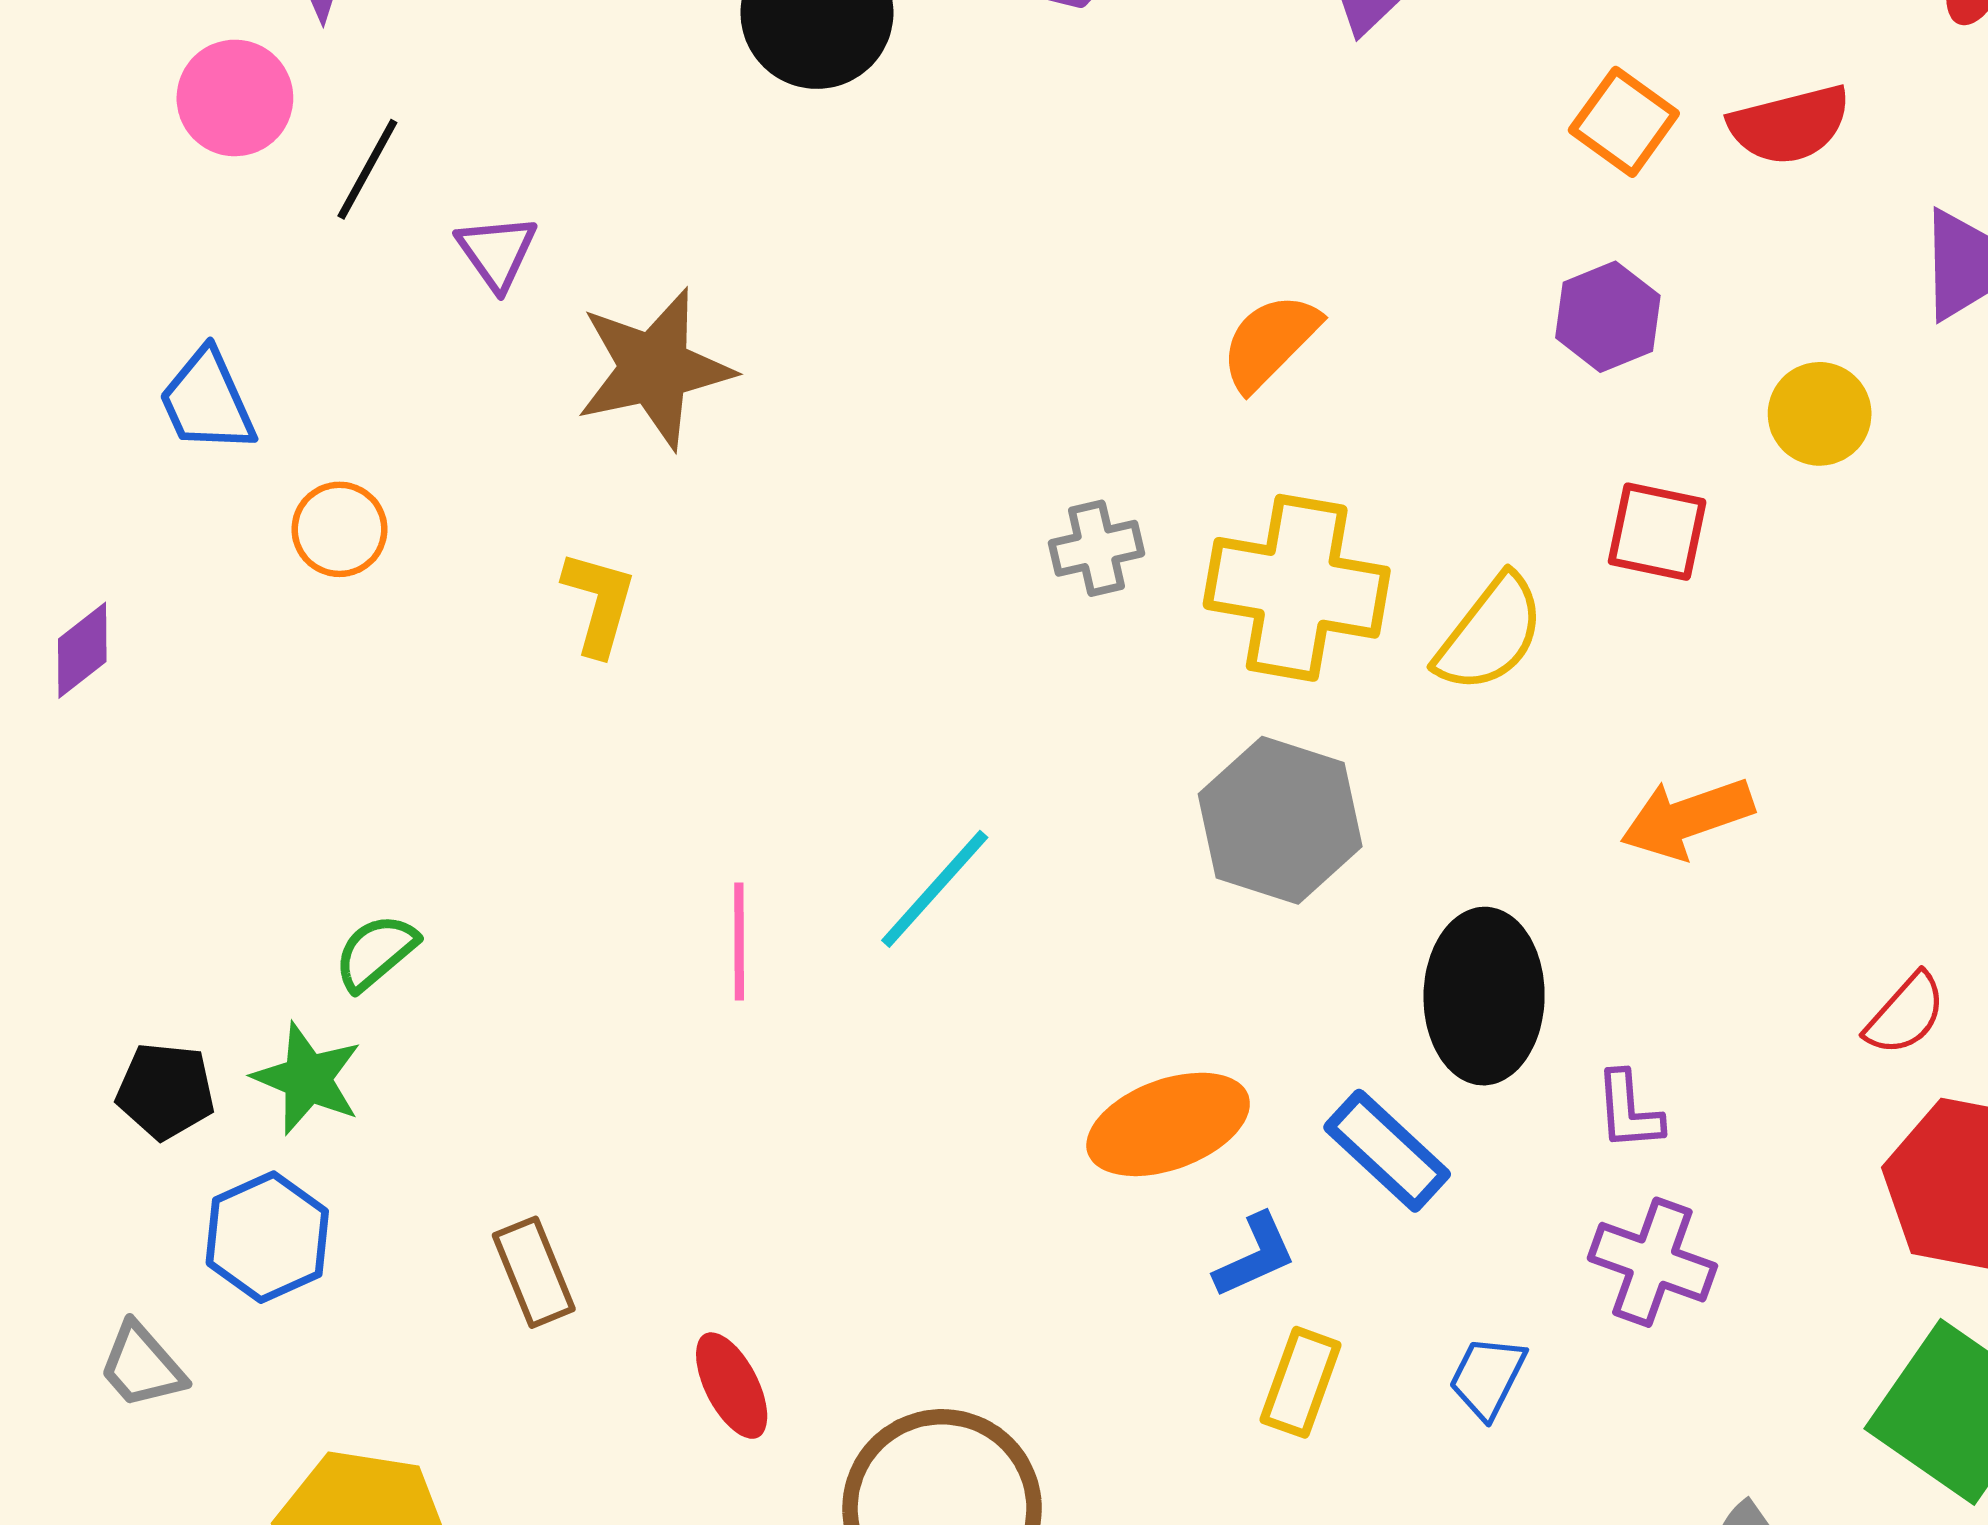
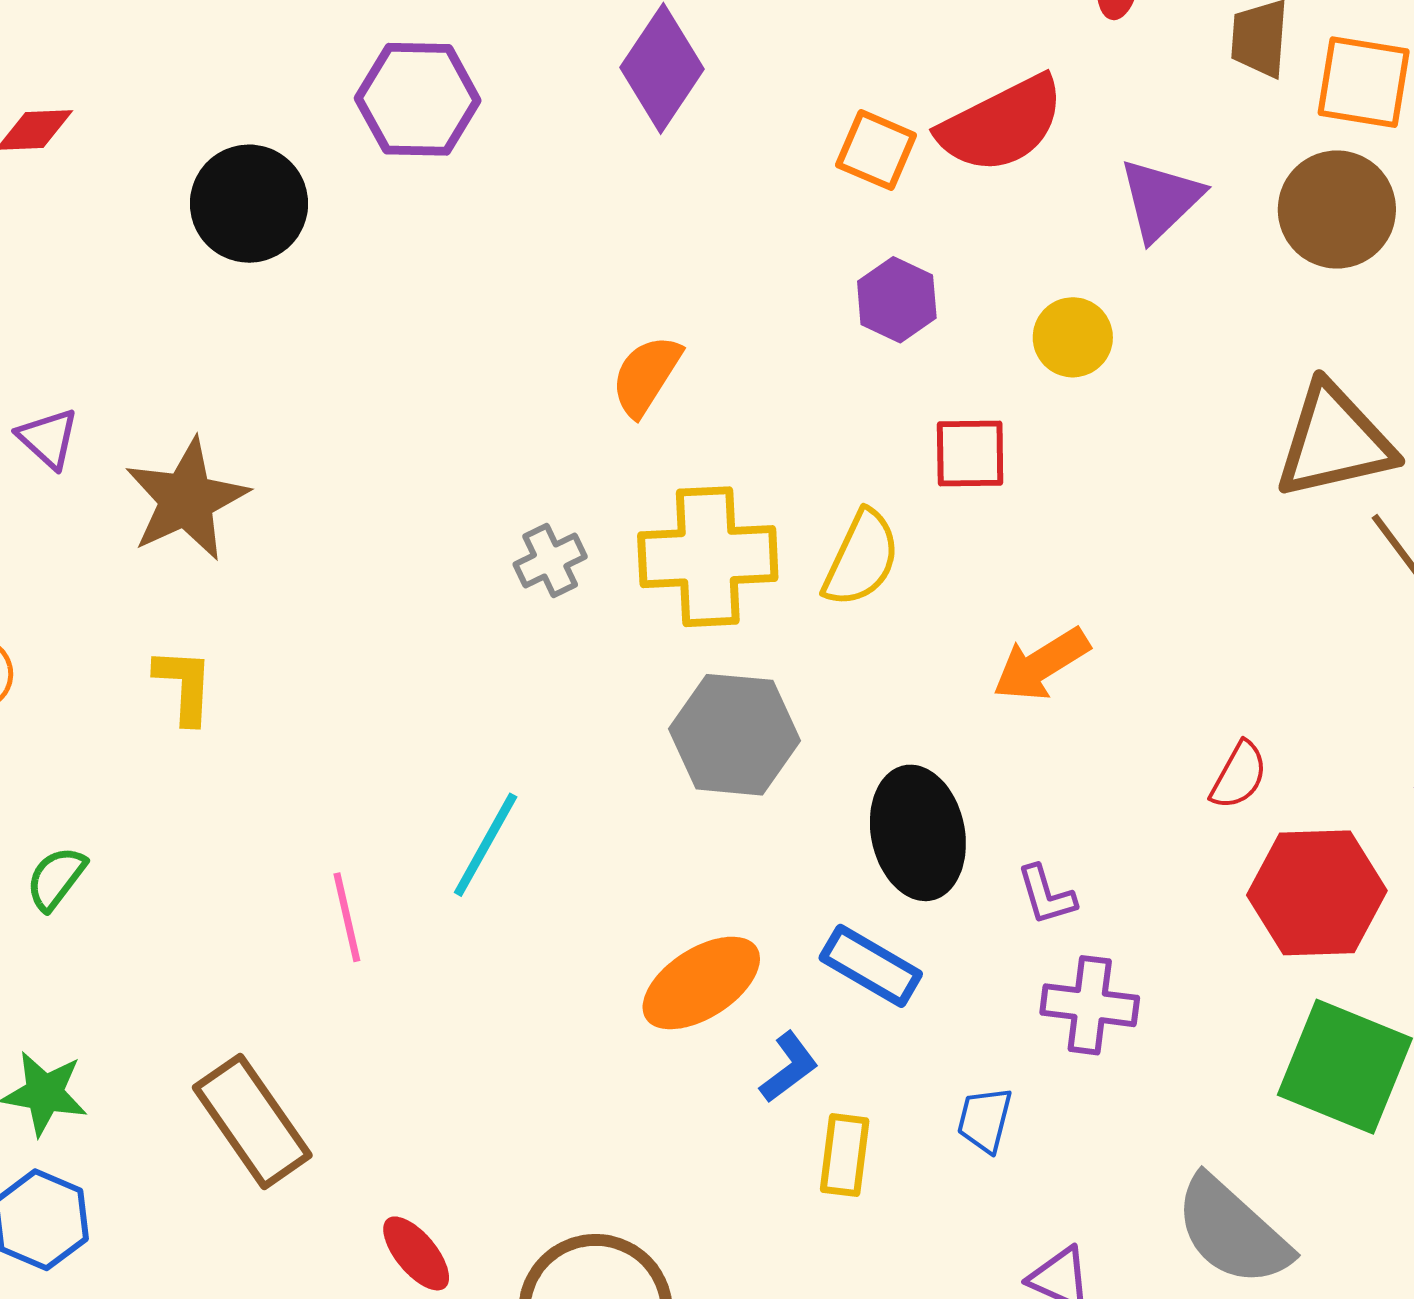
red semicircle: (1790, 125) -> (1001, 124), size x1.4
green semicircle: (376, 952) -> (56, 878), moved
brown rectangle: (534, 1272) -> (252, 1121), moved, size x1.6

